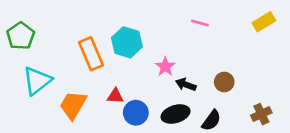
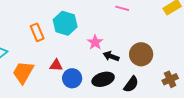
orange rectangle: (91, 54) -> (37, 32), size x0.7
brown circle: (224, 82) -> (141, 54), size x1.5

